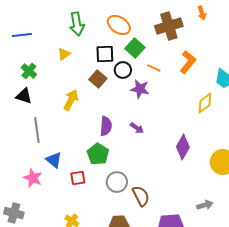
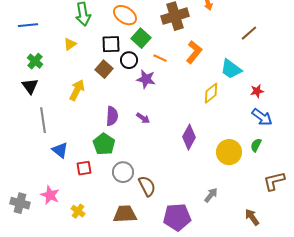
black triangle: (24, 96) -> (30, 86), turned 36
pink star: (33, 178) -> (50, 195), moved
gray arrow: (205, 205) -> (211, 195), turned -35

